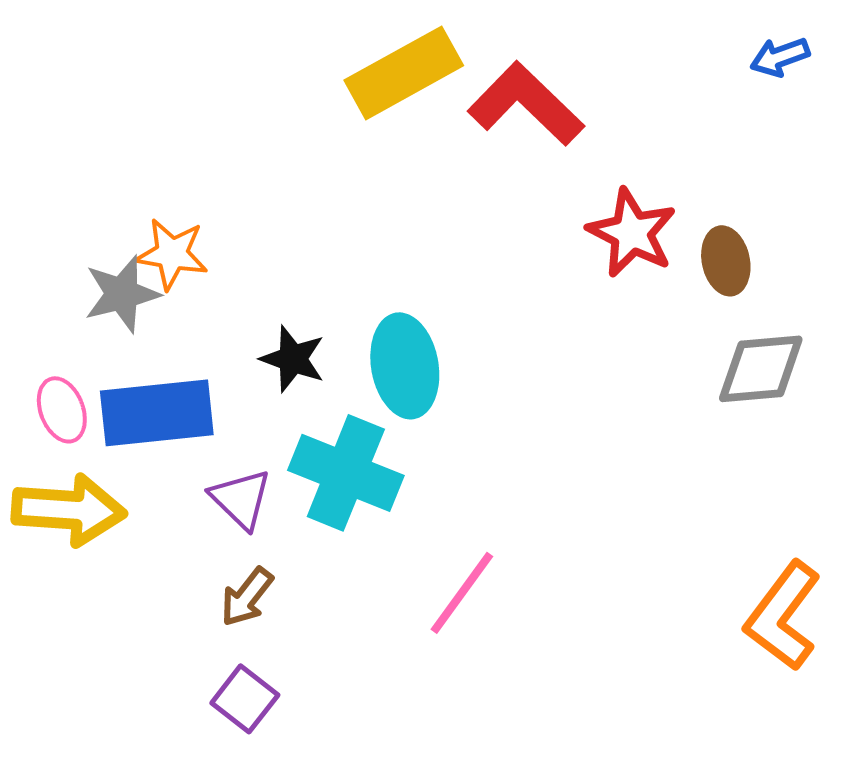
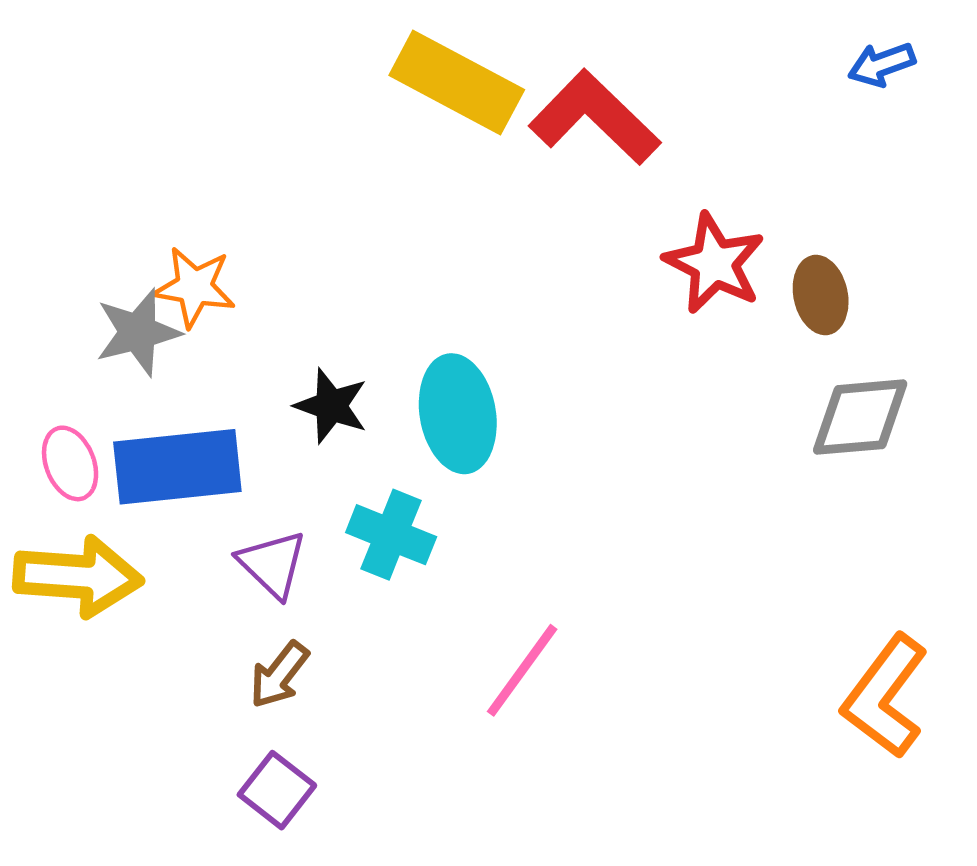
yellow rectangle: (404, 73) -> (457, 83), turned 57
cyan cross: (346, 473) -> (391, 535), size x0.7

